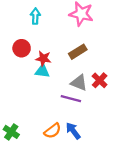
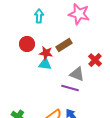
brown rectangle: (78, 52) -> (64, 45), moved
red cross: (100, 80) -> (95, 60), moved

